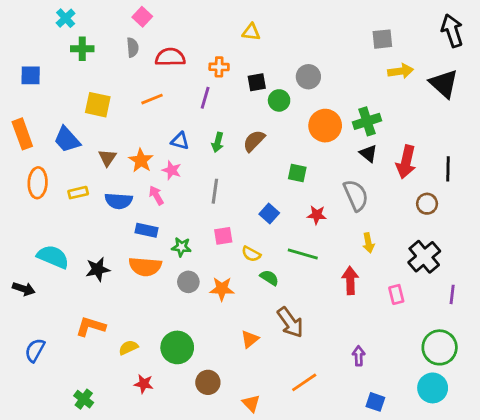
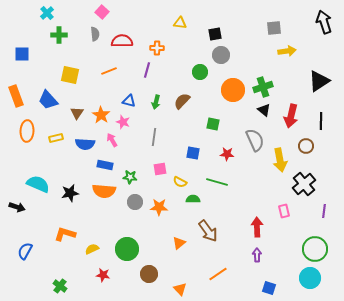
black square: (257, 82) -> (215, 34), moved
black triangle: (444, 84) -> (319, 81), moved, turned 45
blue square: (269, 213) -> (193, 153), turned -32
yellow arrow: (368, 243) -> (280, 160), moved, size x1.6
green semicircle: (269, 278) -> (193, 199), turned -32
red arrow: (350, 280) -> (257, 227), moved

